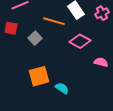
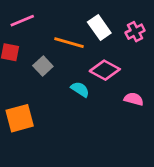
orange square: (39, 76) -> (20, 118), moved
cyan semicircle: (62, 88) -> (80, 89), moved

